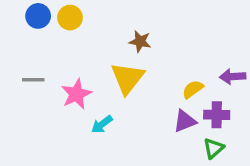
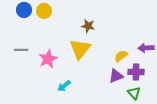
cyan arrow: (102, 124) -> (64, 86), moved
green triangle: (213, 148) -> (134, 93), turned -32

